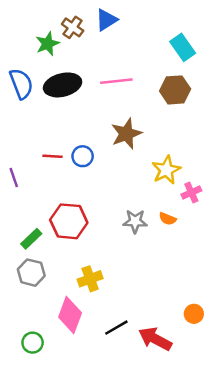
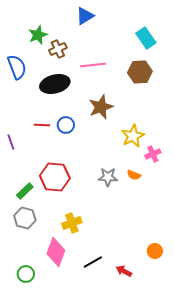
brown cross: (73, 27) -> (58, 49), moved, turned 30
black ellipse: (63, 85) -> (55, 84), moved
red arrow: (155, 339) -> (124, 271), size x0.6

